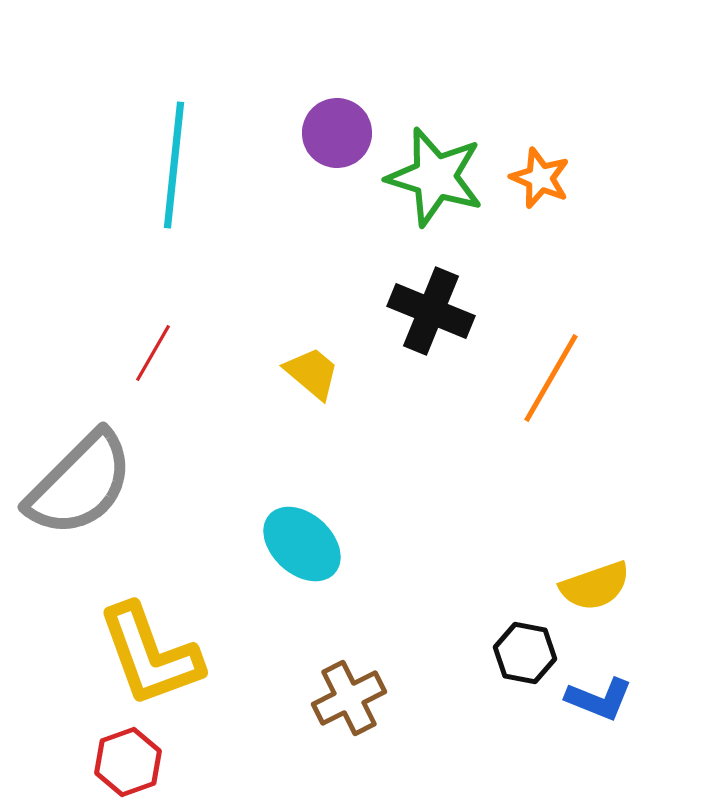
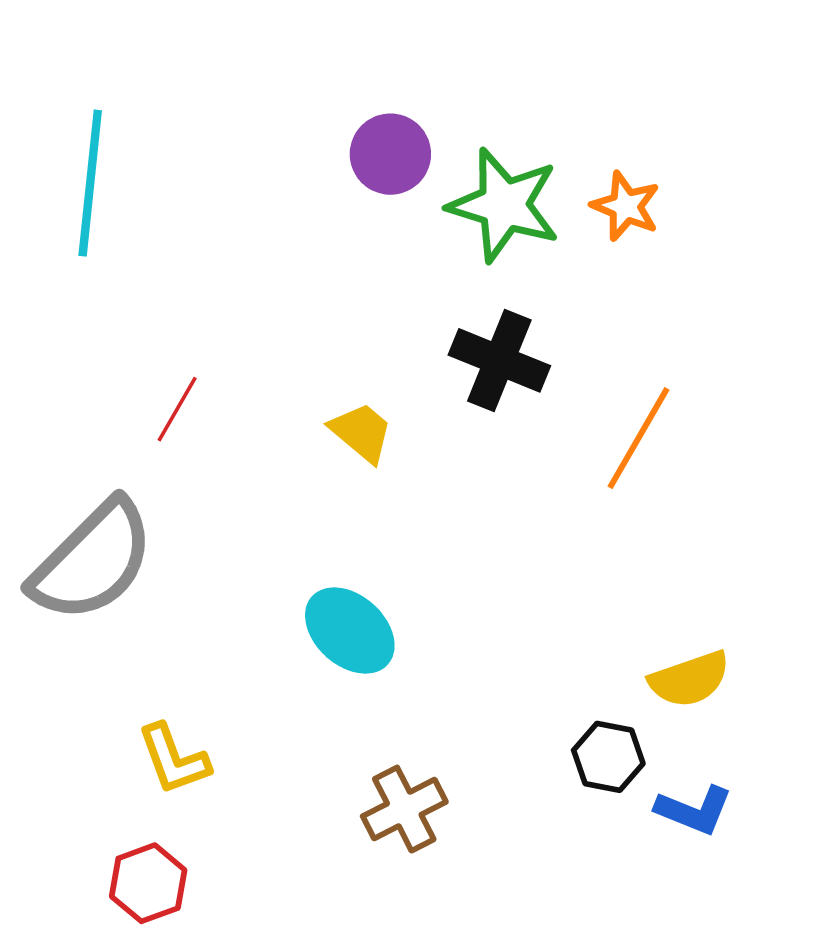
cyan line: (174, 165) -> (90, 183), moved
yellow L-shape: (150, 655) -> (174, 759), size x0.6

